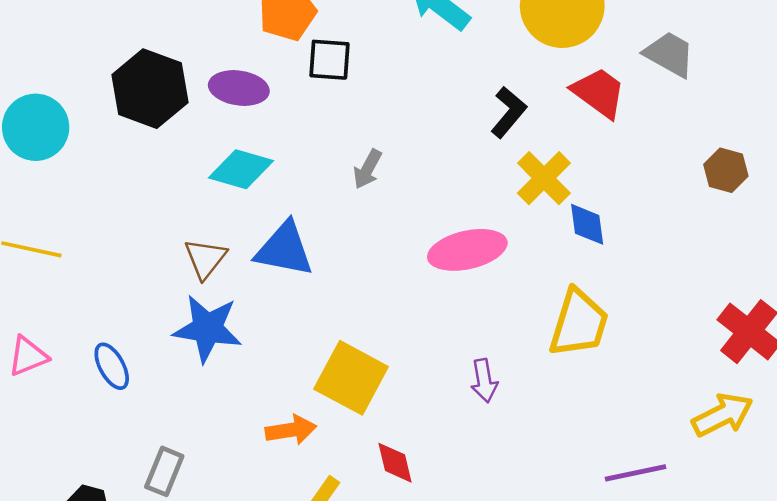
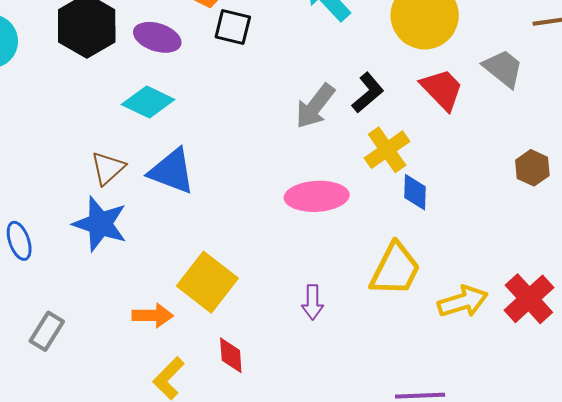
gray arrow: (368, 169) -> (315, 106), moved, size x1.5
yellow arrow: (723, 415) -> (463, 302), moved

